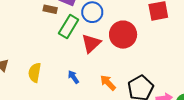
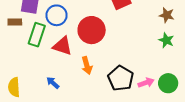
red triangle: (91, 43) -> (62, 46), turned -45
orange arrow: (108, 83) -> (87, 65), moved, turned -138

